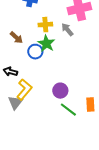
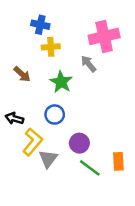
yellow cross: (45, 25) -> (51, 47), moved
blue circle: (35, 52) -> (55, 115), moved
gray triangle: (15, 103) -> (48, 159), moved

